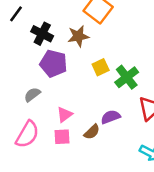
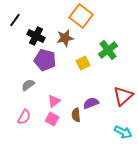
green cross: (127, 77) -> (108, 50), moved
brown semicircle: (92, 132) -> (76, 115), turned 128
pink semicircle: (27, 134) -> (24, 117), size x0.7
pink square: (62, 137) -> (52, 119), turned 32

